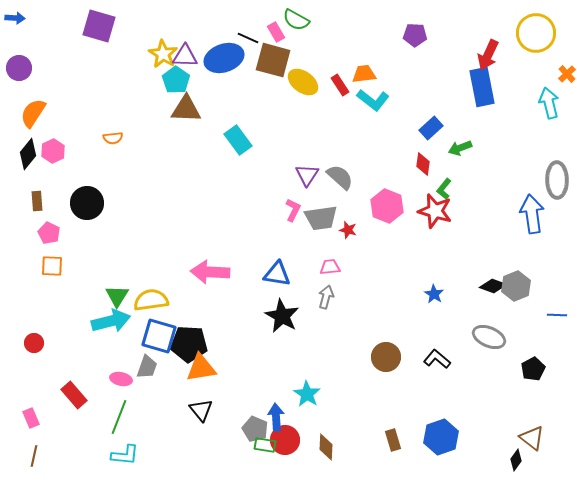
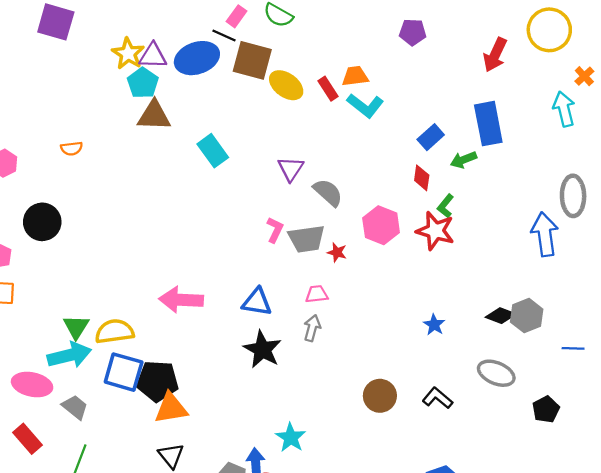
pink rectangle: (276, 32) -> (236, 16), moved, turned 66
blue rectangle: (482, 87) -> (488, 124), moved
purple triangle: (307, 175) -> (291, 169), moved
gray trapezoid: (147, 367) -> (75, 407), moved, turned -70
pink ellipse: (121, 379) -> (32, 384), moved, size x1.6

